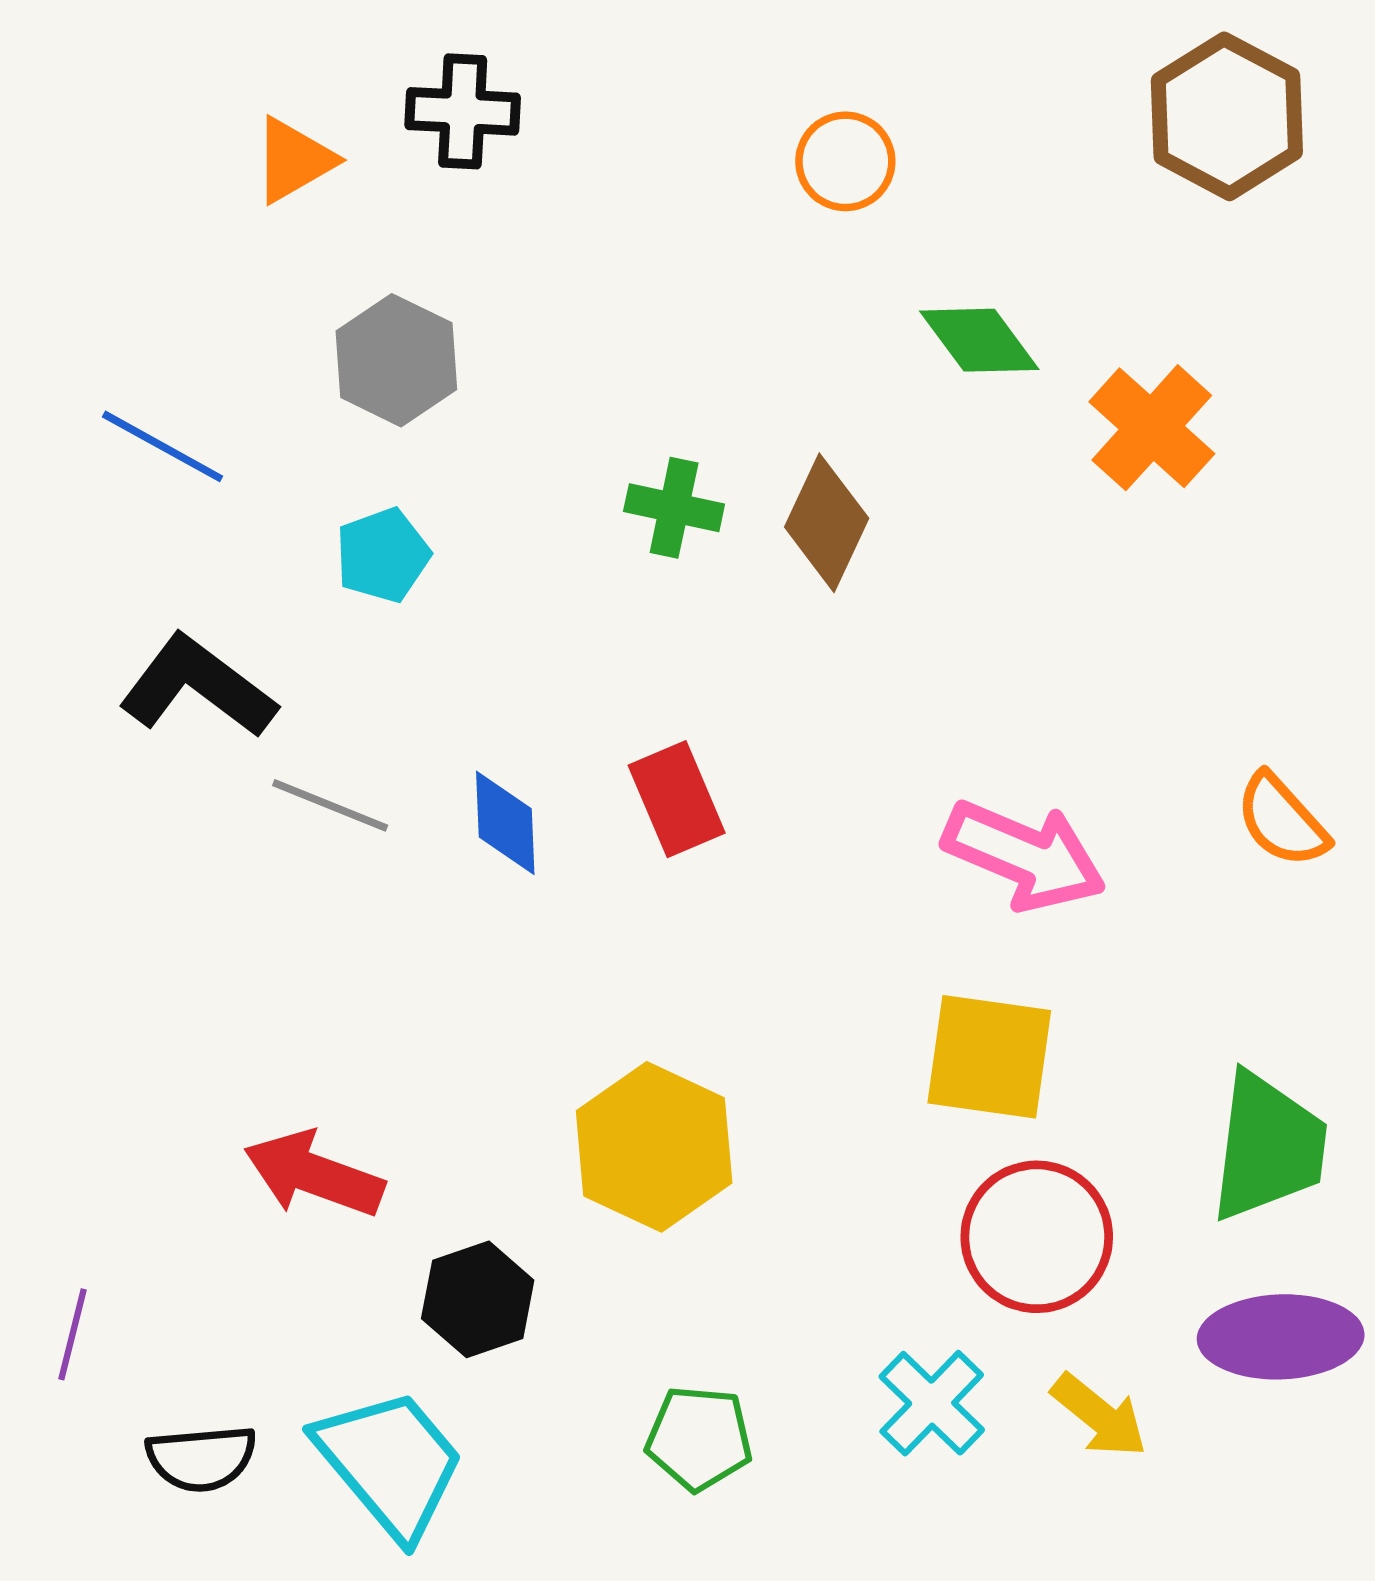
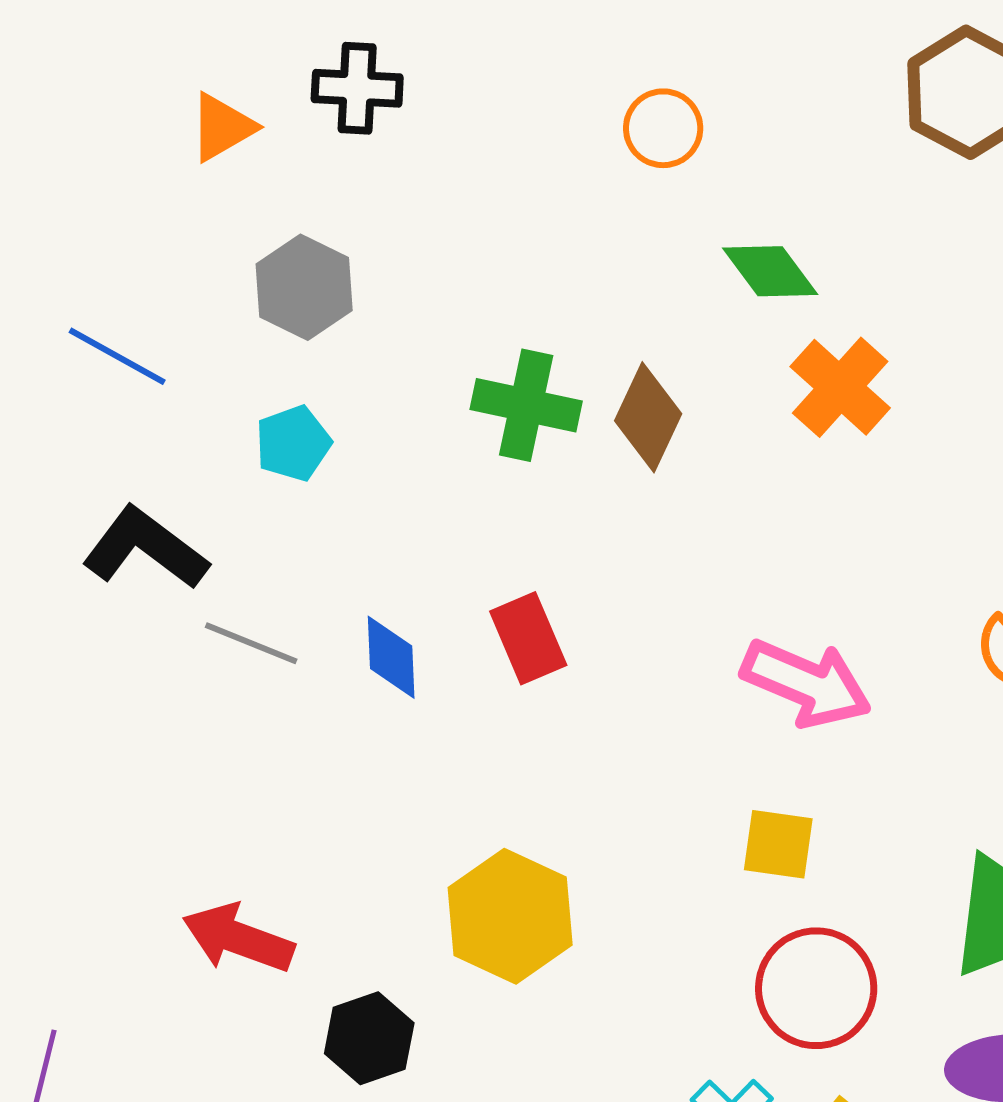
orange cross: (1152, 428) -> (840, 387), moved
green cross: (674, 508) -> (526, 405), size x1.4
yellow square: (989, 1057) -> (778, 844), size x0.7

